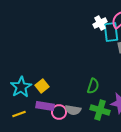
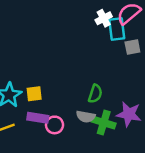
yellow square: (42, 86) -> (34, 94), turned 32
gray semicircle: (73, 110) -> (86, 117), moved

